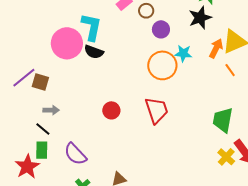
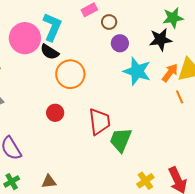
cyan star: (183, 53) -> (137, 71), size x1.6
orange circle: (162, 65) -> (70, 74), moved
green trapezoid: (223, 120) -> (121, 140), moved
yellow cross: (226, 157) -> (145, 181), moved

